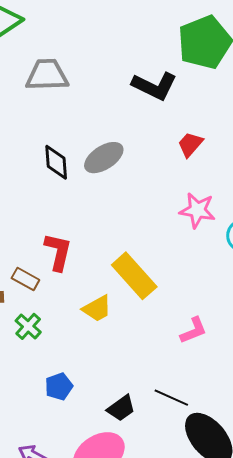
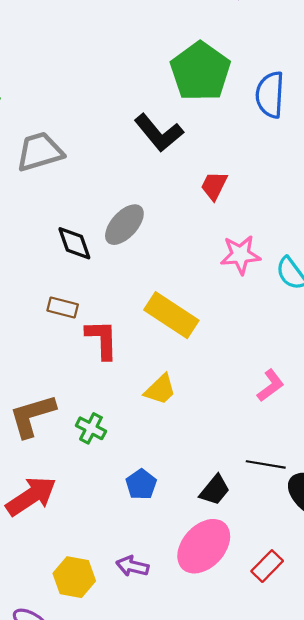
black L-shape: (154, 86) -> (159, 133), turned 39
yellow rectangle: (134, 276) -> (171, 315), moved
brown rectangle: (25, 279) -> (63, 307), moved

